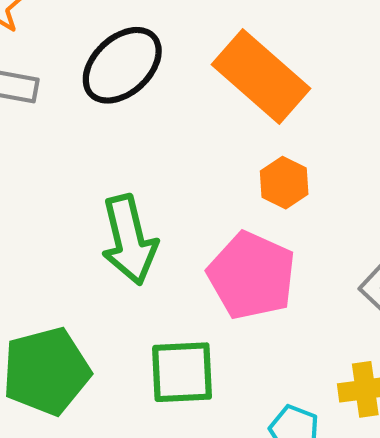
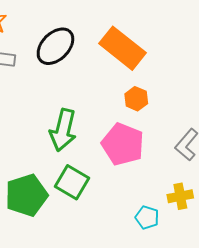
green arrow: (129, 240) -> (63, 130), turned 30
green square: (182, 372) -> (72, 182), moved, turned 36

